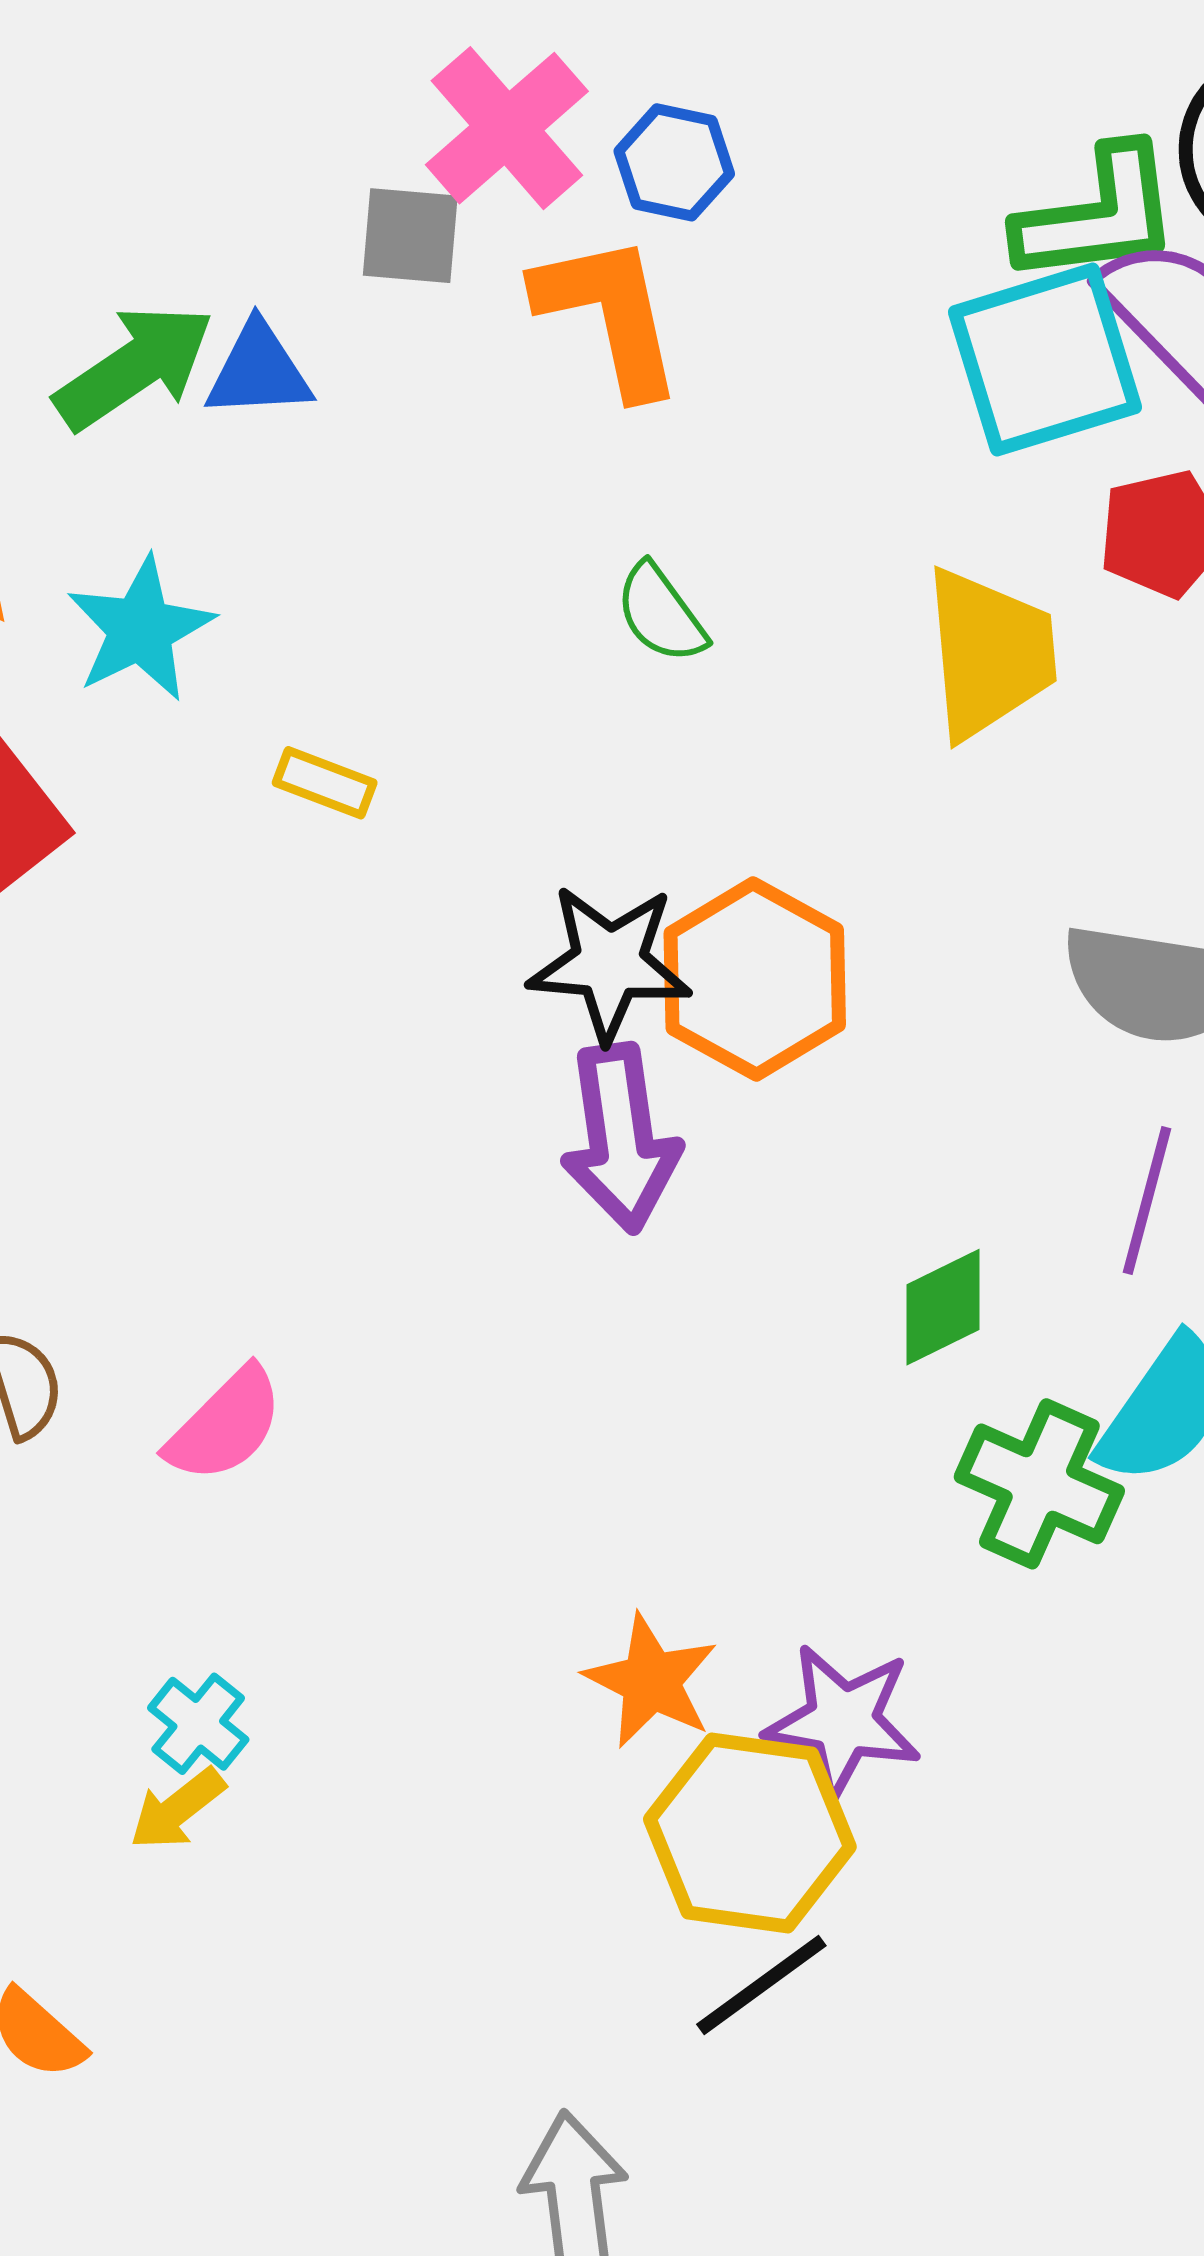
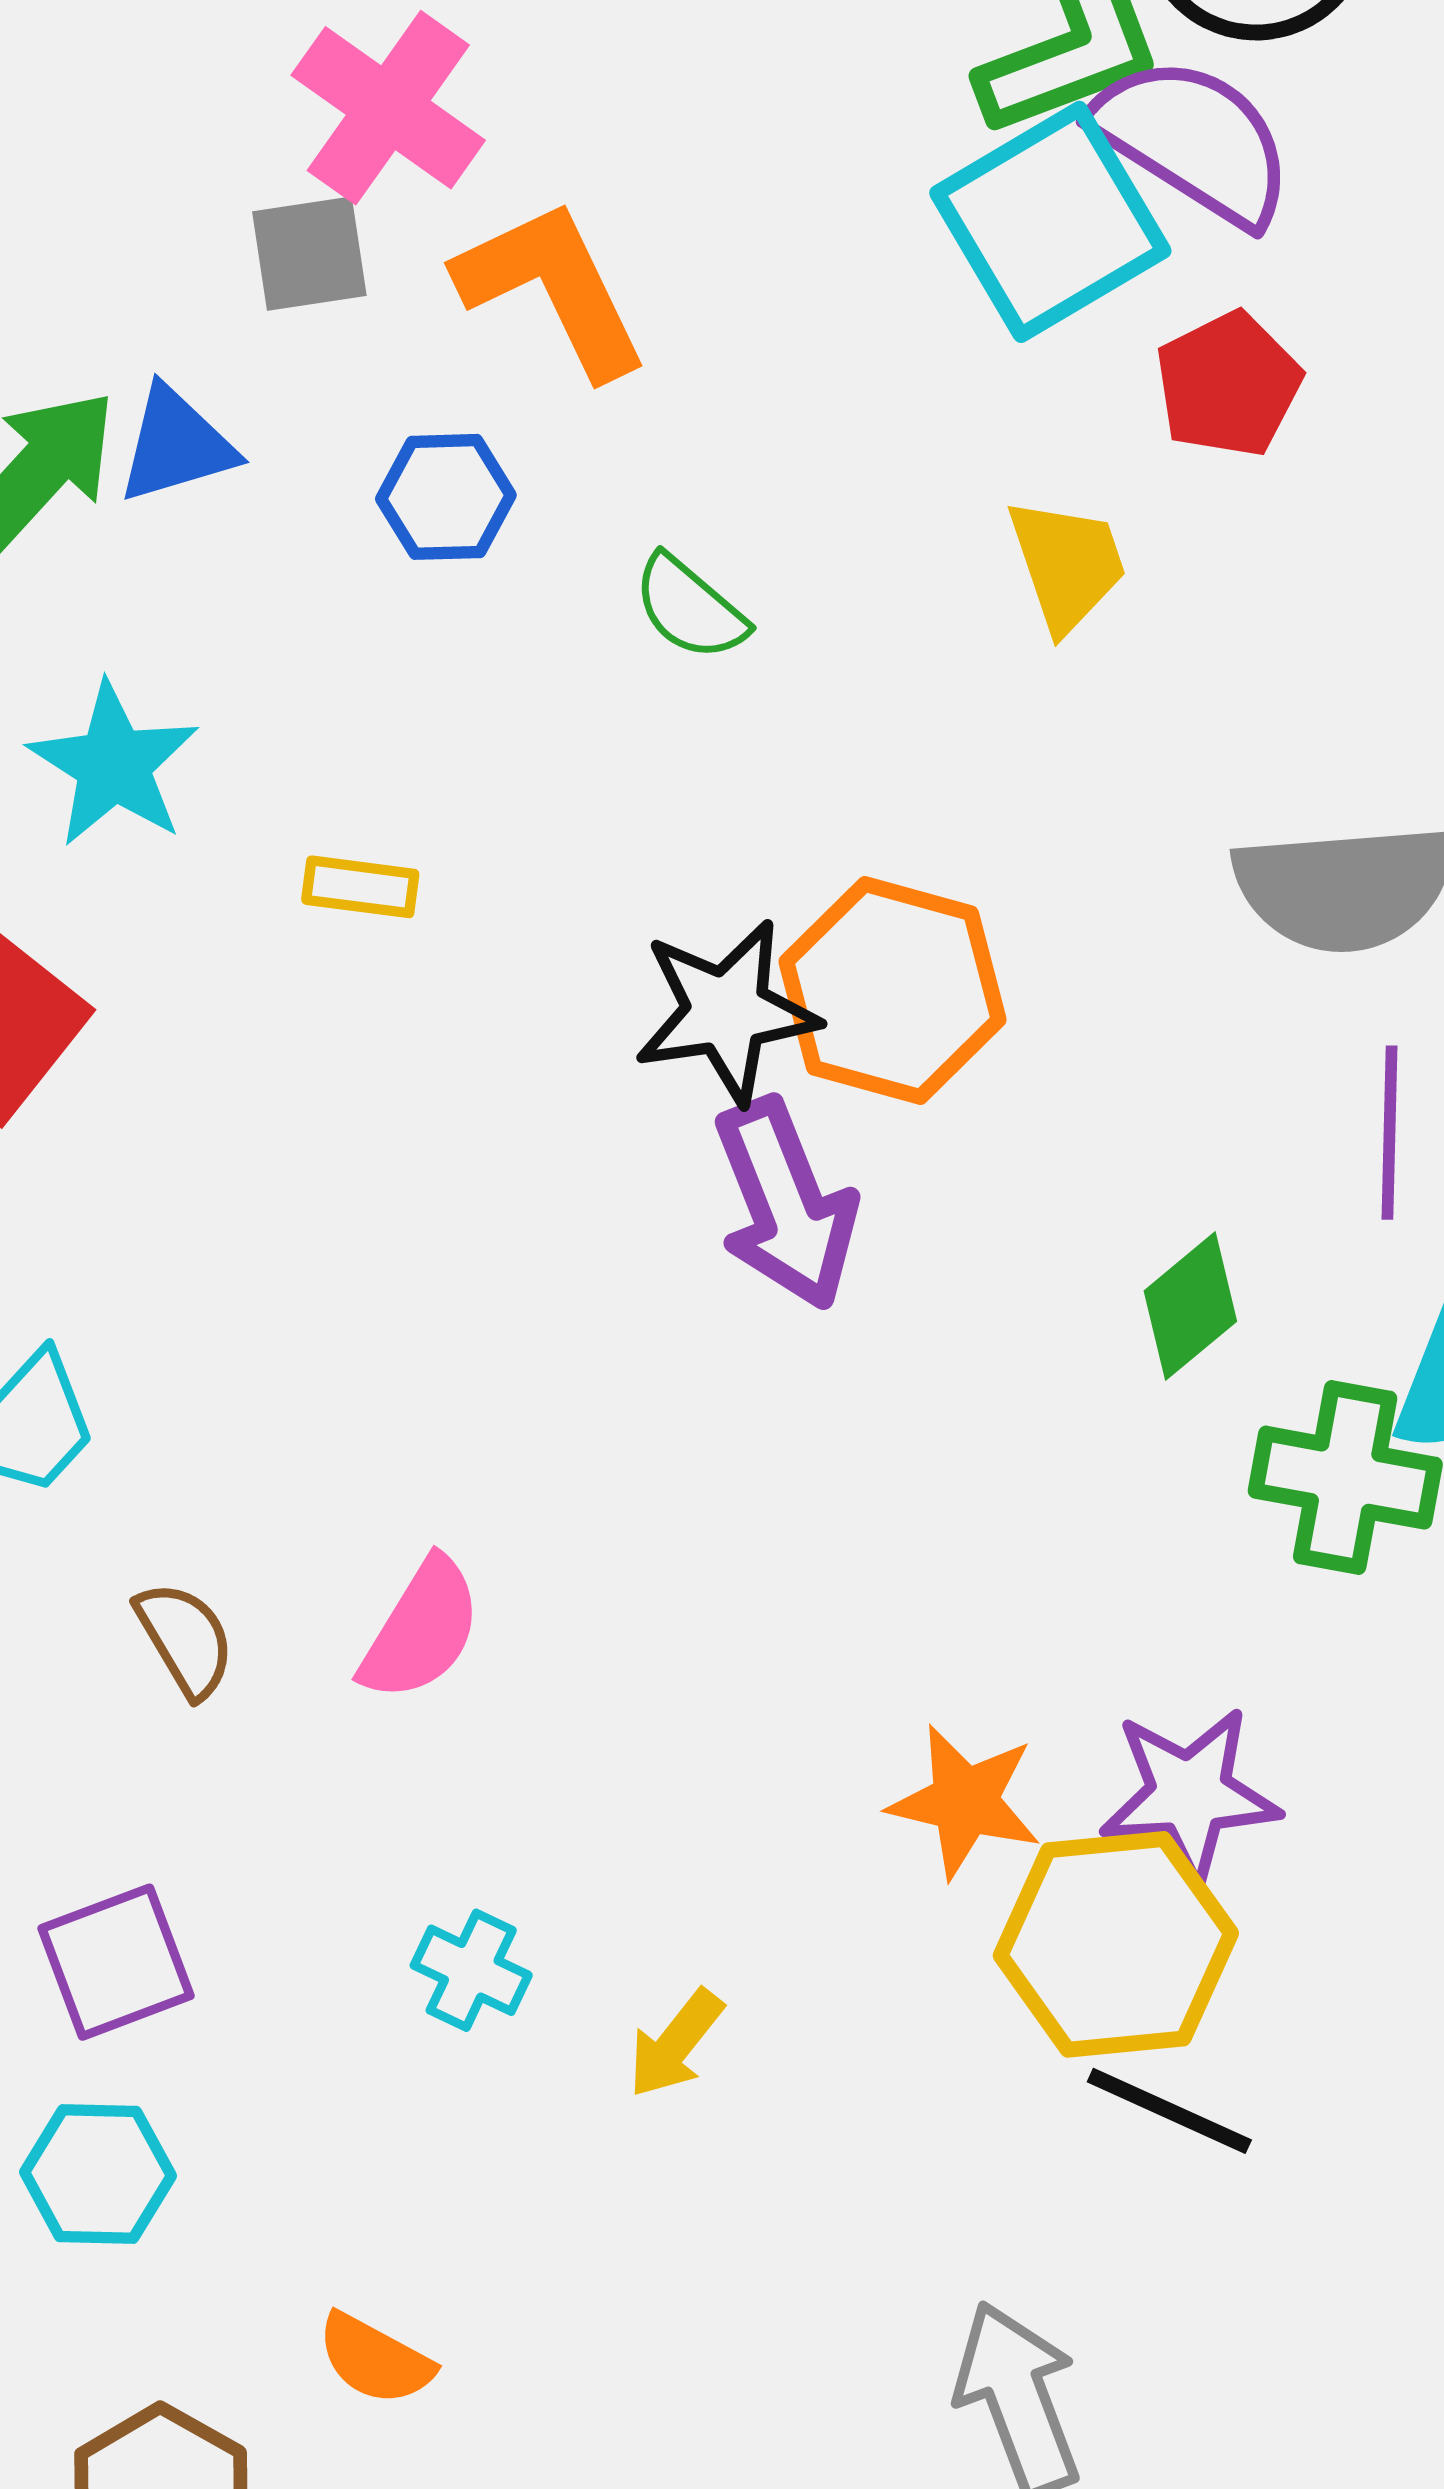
blue hexagon: (674, 162) -> (446, 497), moved
yellow trapezoid: (989, 653) -> (1067, 565), size x0.7
yellow arrow: (177, 1809) -> (675, 2044), moved
black line: (761, 1985) -> (1169, 2111), turned 74

